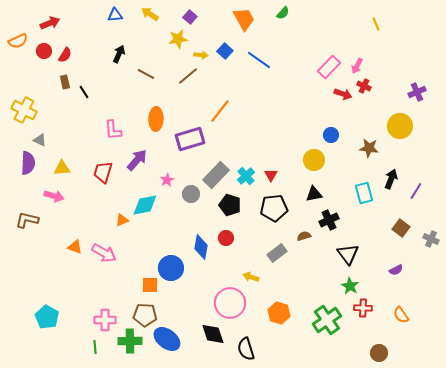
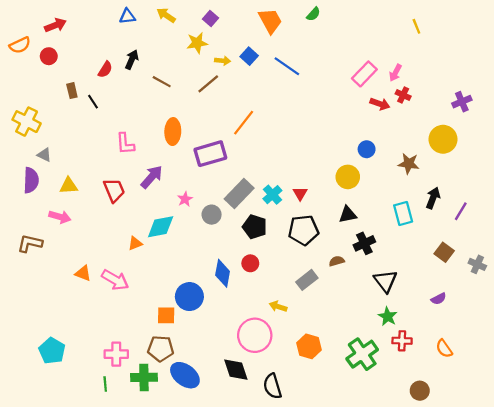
red semicircle: (65, 55) -> (105, 69), moved
red trapezoid: (103, 172) -> (114, 190), turned 140

